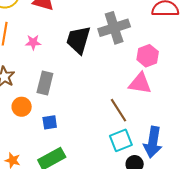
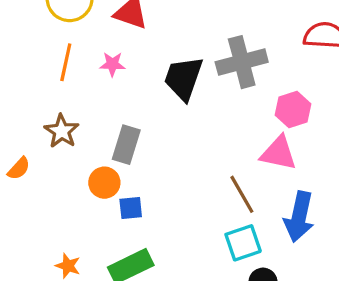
pink star: (33, 42) -> (112, 64), moved
orange circle: (22, 107) -> (104, 183), moved
blue arrow: (153, 142) -> (299, 217), moved

